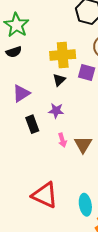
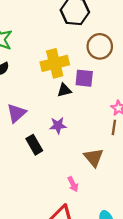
black triangle: (59, 80) -> (64, 90), moved, turned 40
pink arrow: (62, 140) -> (73, 184), moved

